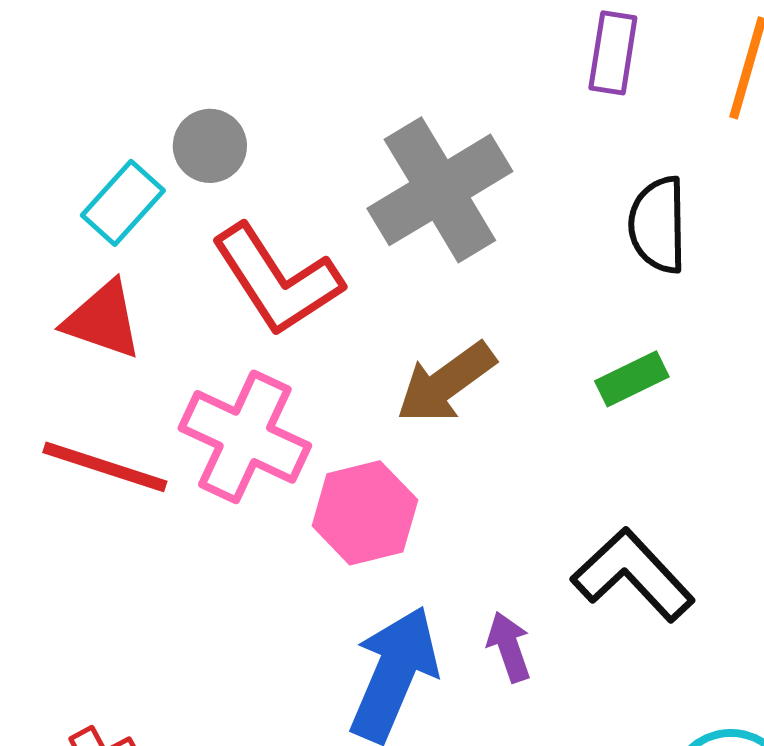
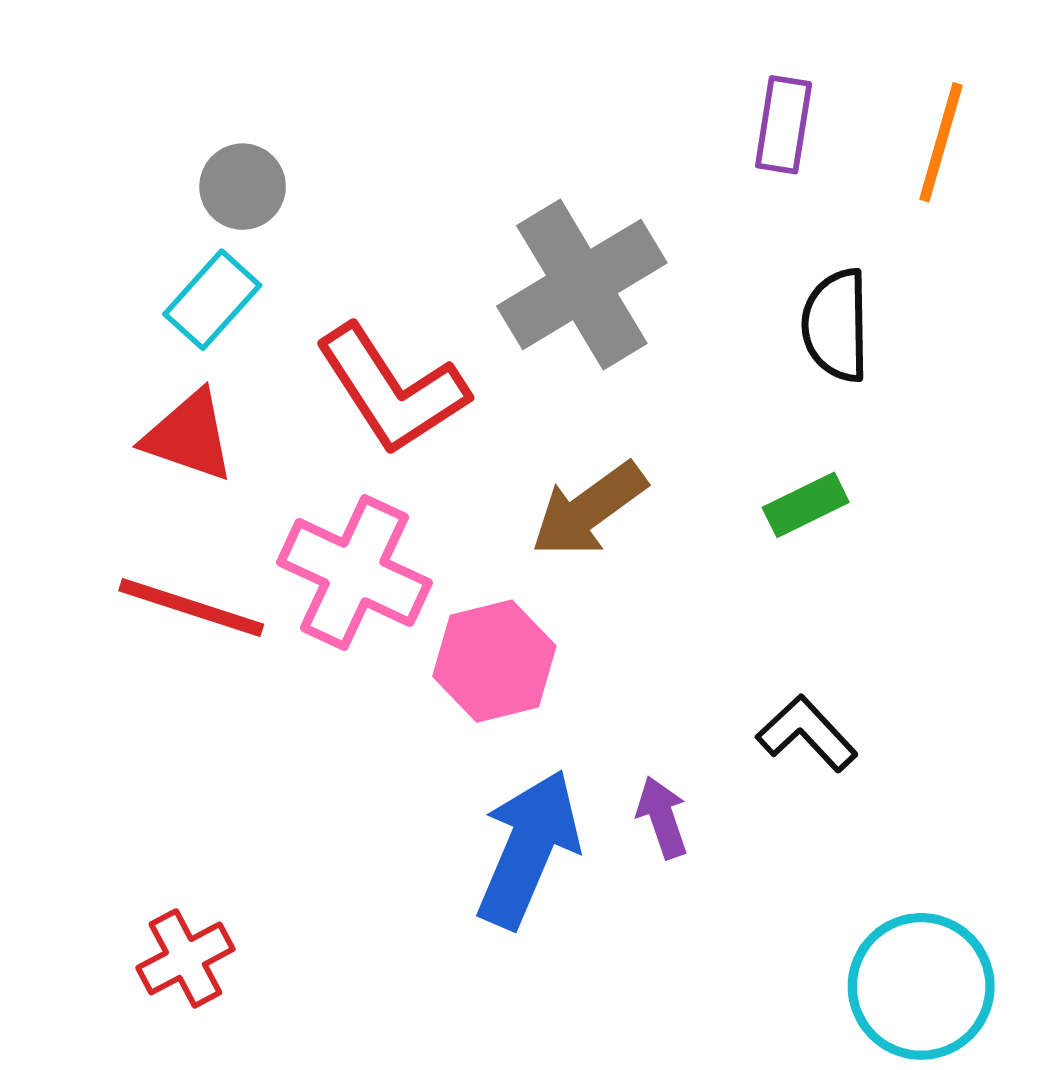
gray circle: (210, 146) -> (243, 187), moved
black L-shape: (633, 575) -> (807, 733), size x0.7

